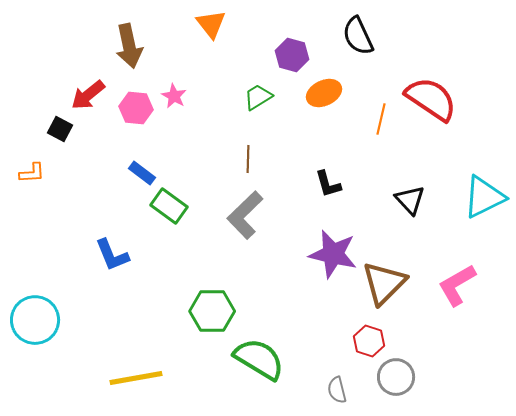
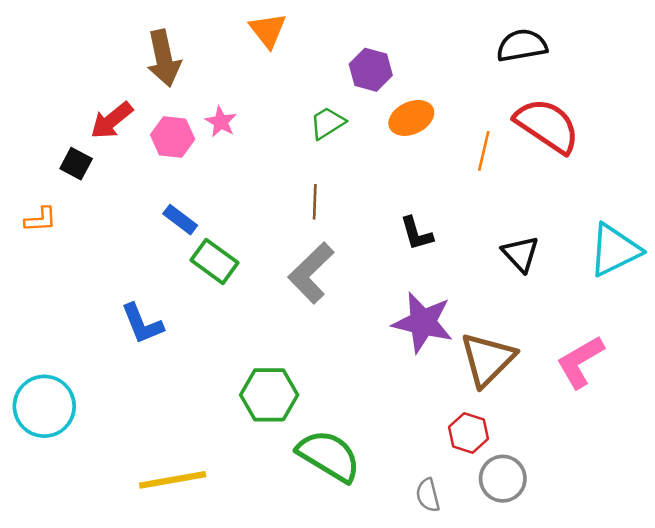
black semicircle: (358, 36) -> (522, 46), moved, turned 105

